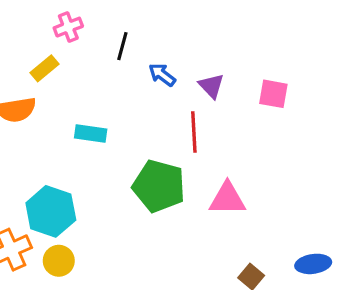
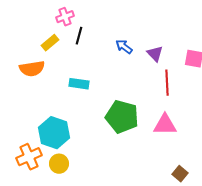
black line: (122, 46) -> (79, 36), moved
red line: (194, 132) -> (167, 83), moved

